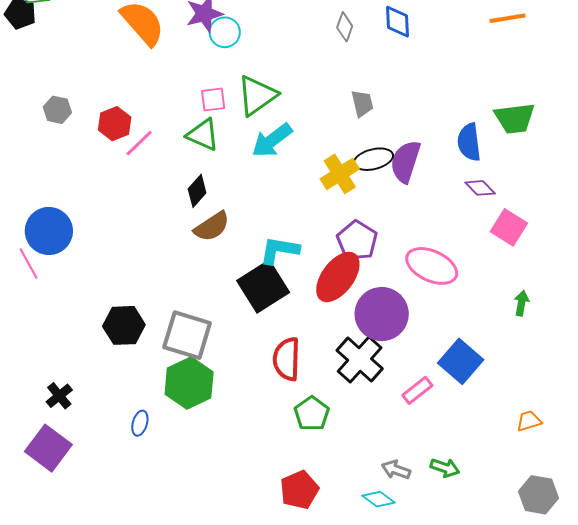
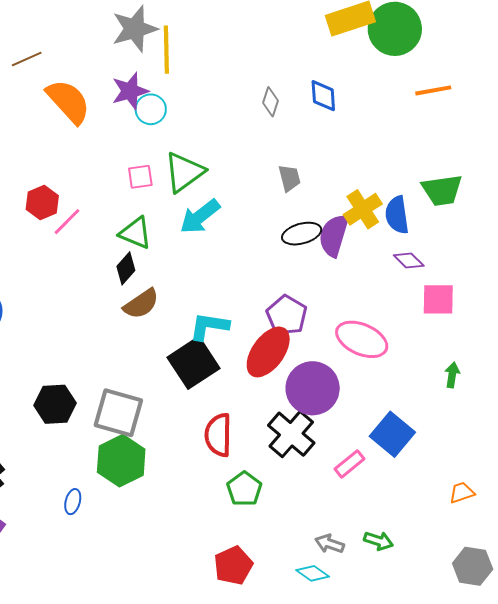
green triangle: (203, 135) -> (135, 233), moved
yellow cross: (340, 174) -> (363, 209), moved
pink square: (509, 227) -> (438, 299), turned -30

